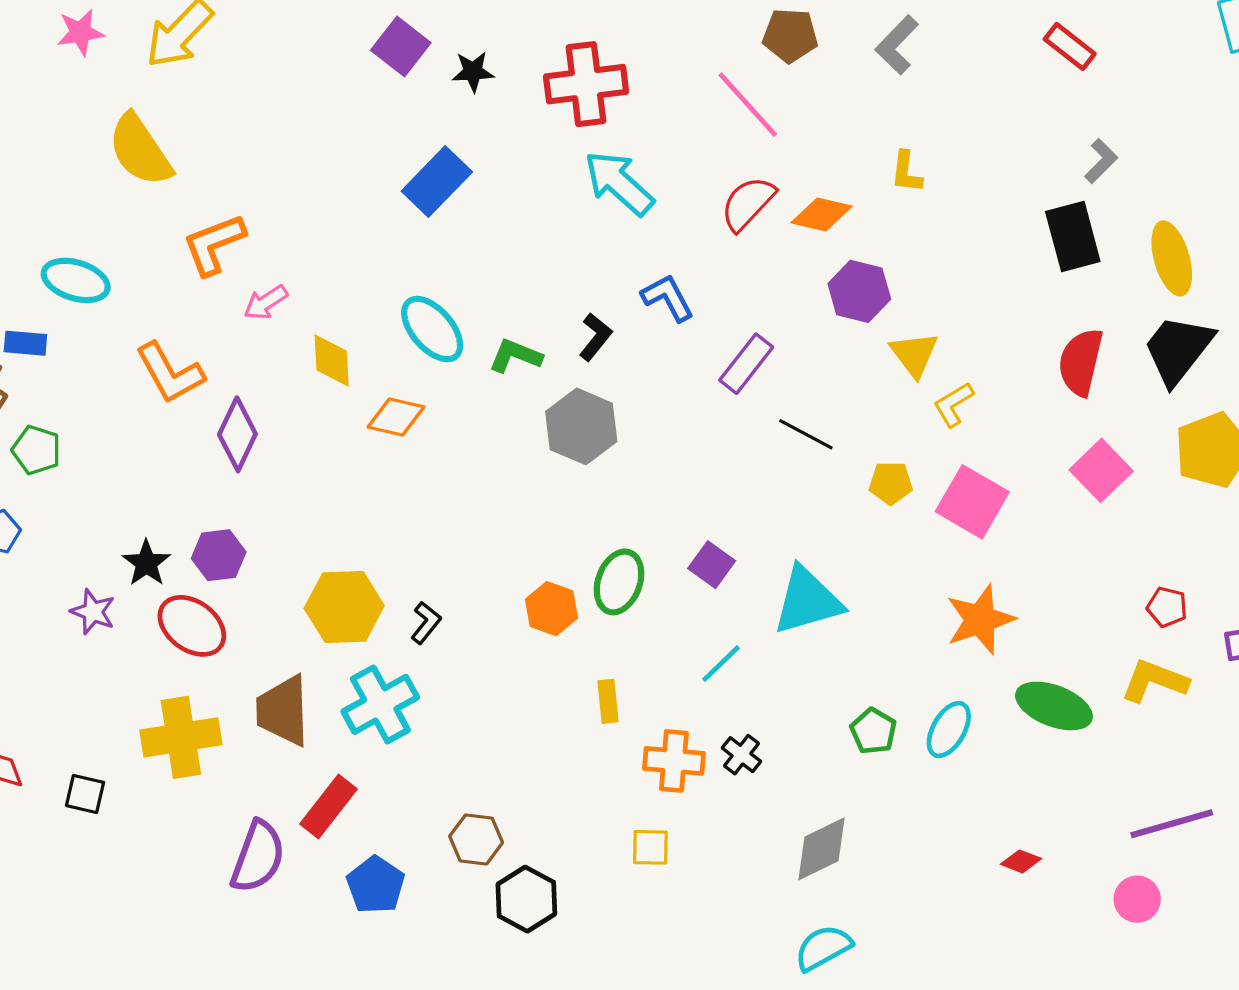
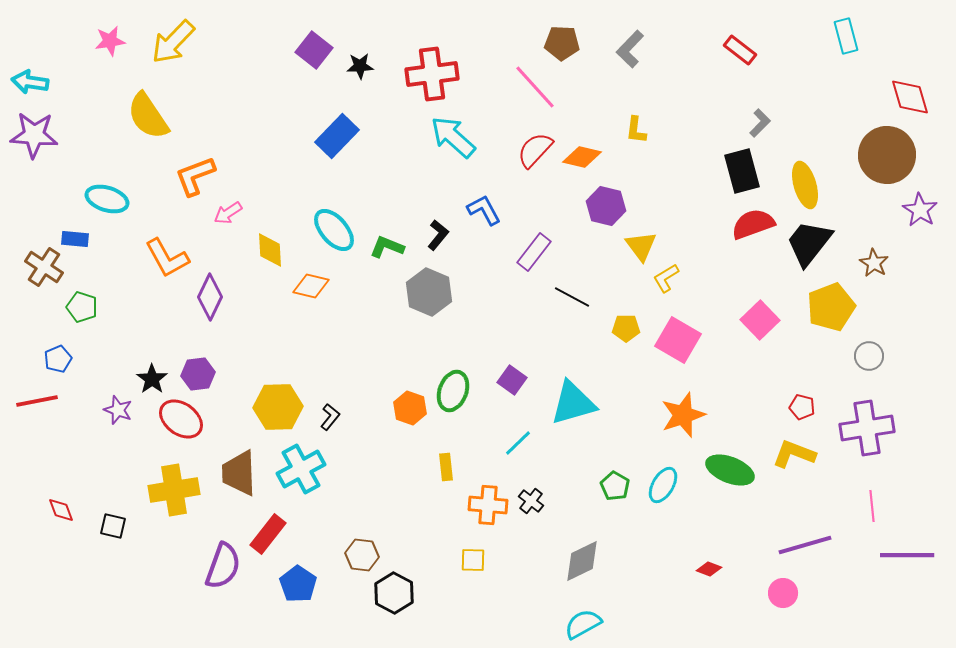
red semicircle: (1081, 362) -> (753, 224), moved, turned 57

